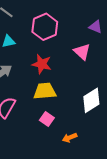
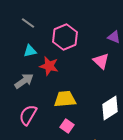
red star: (42, 64) -> (49, 66), moved

